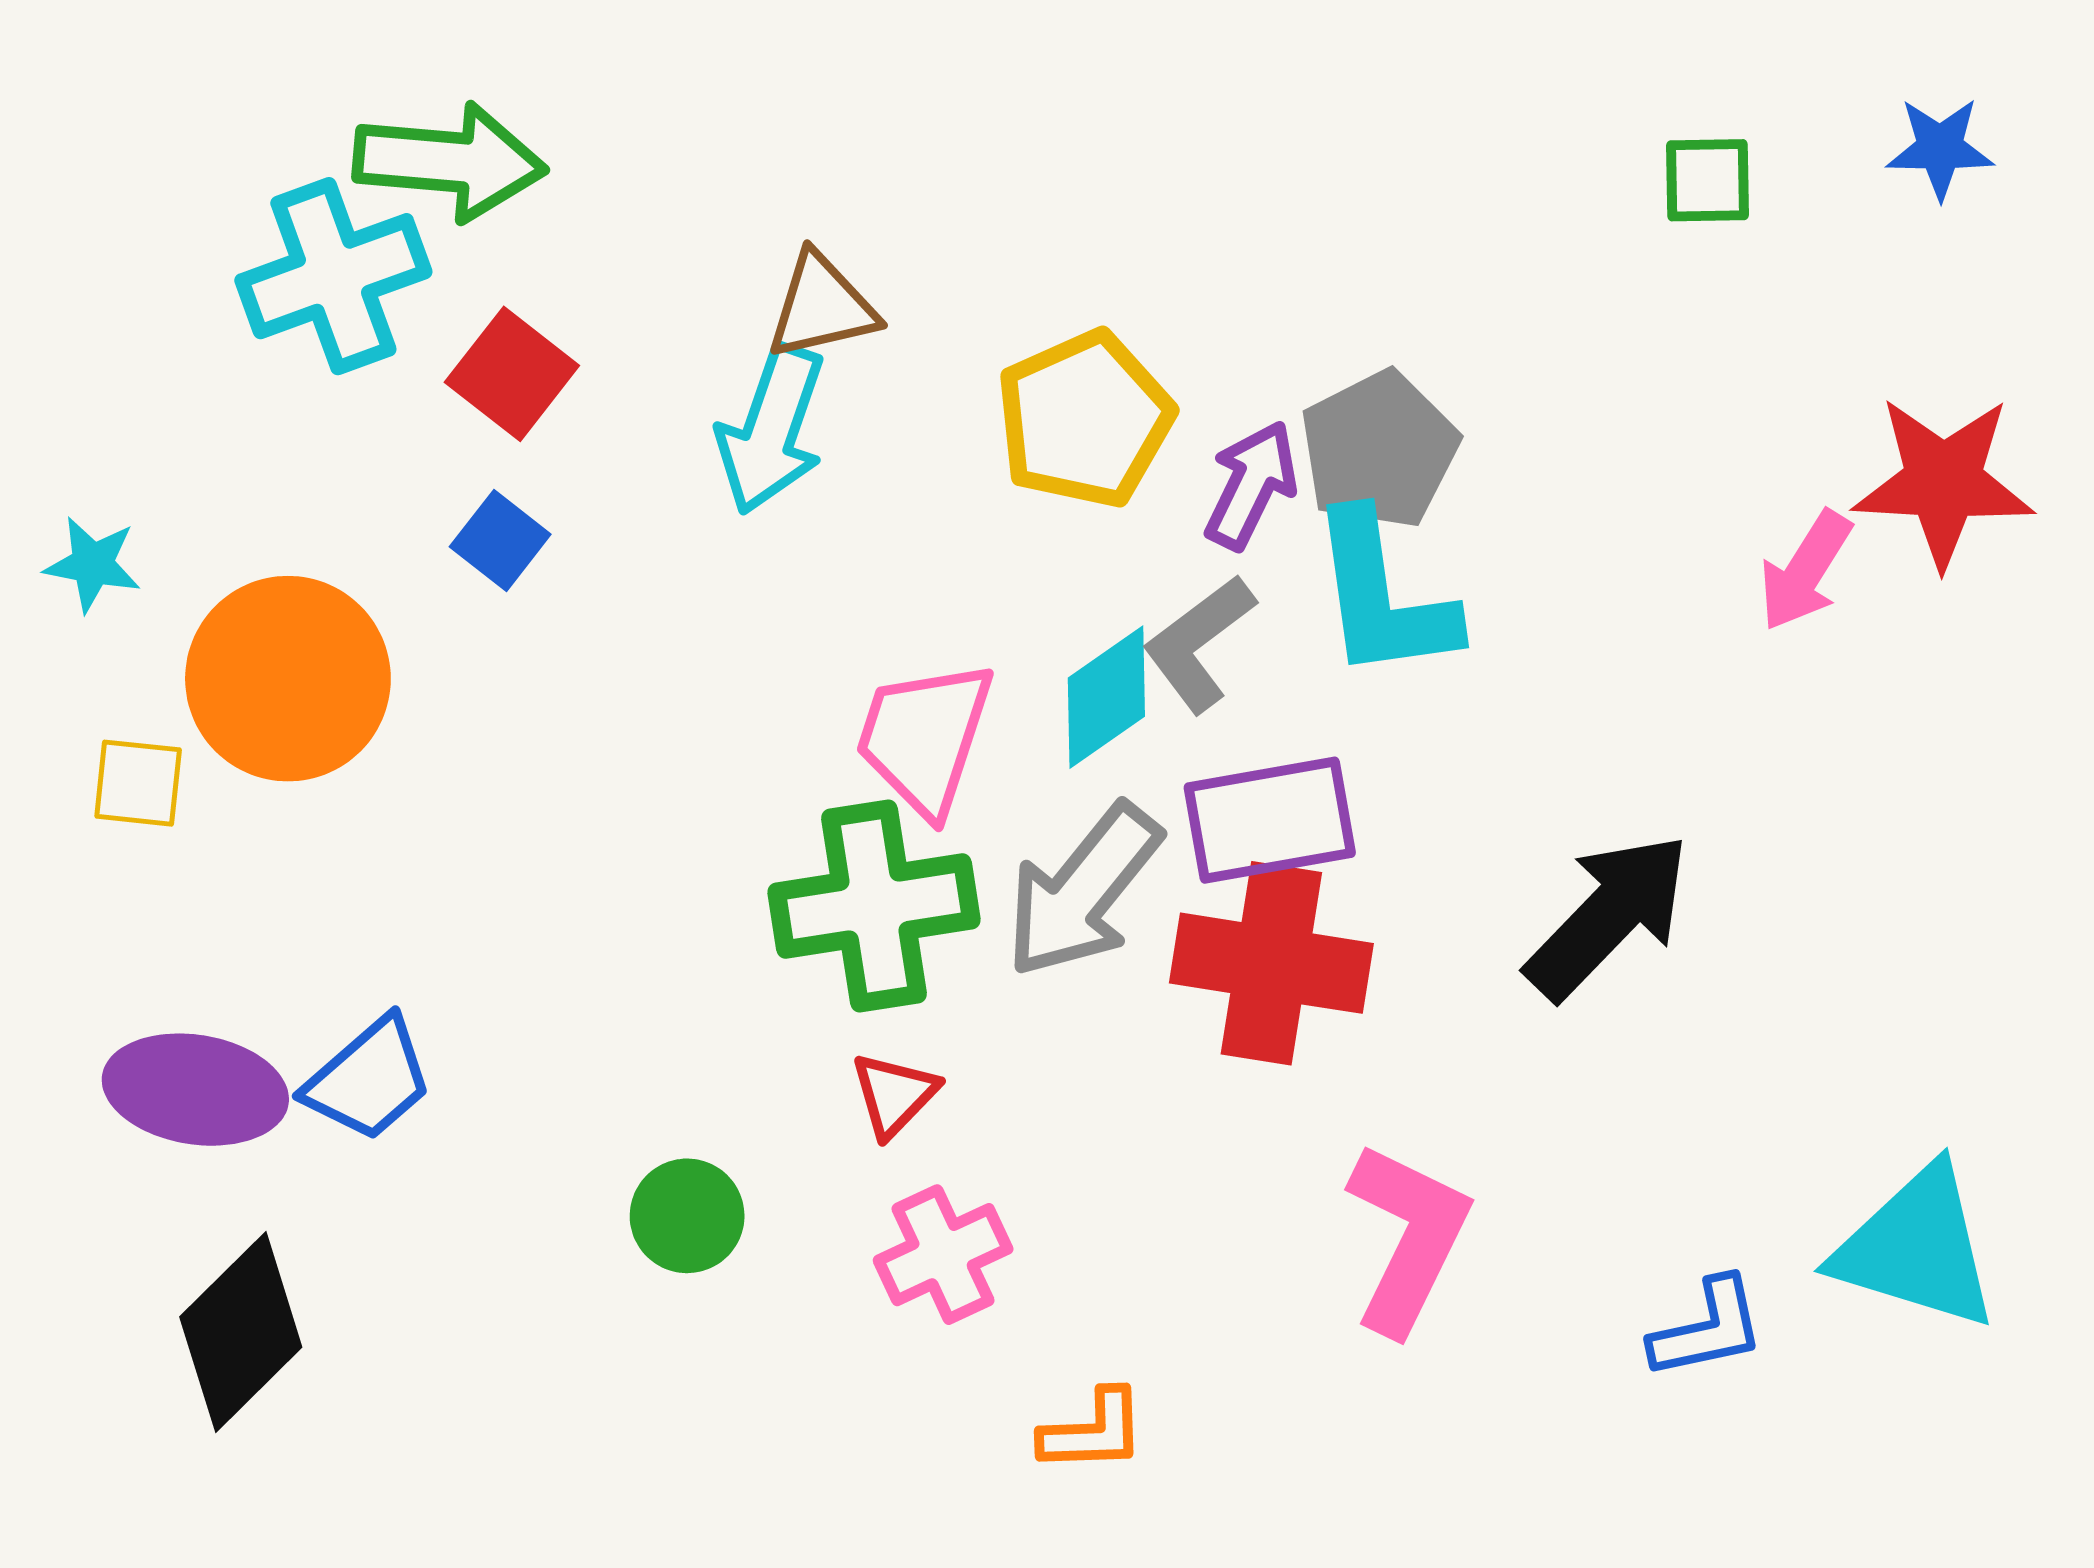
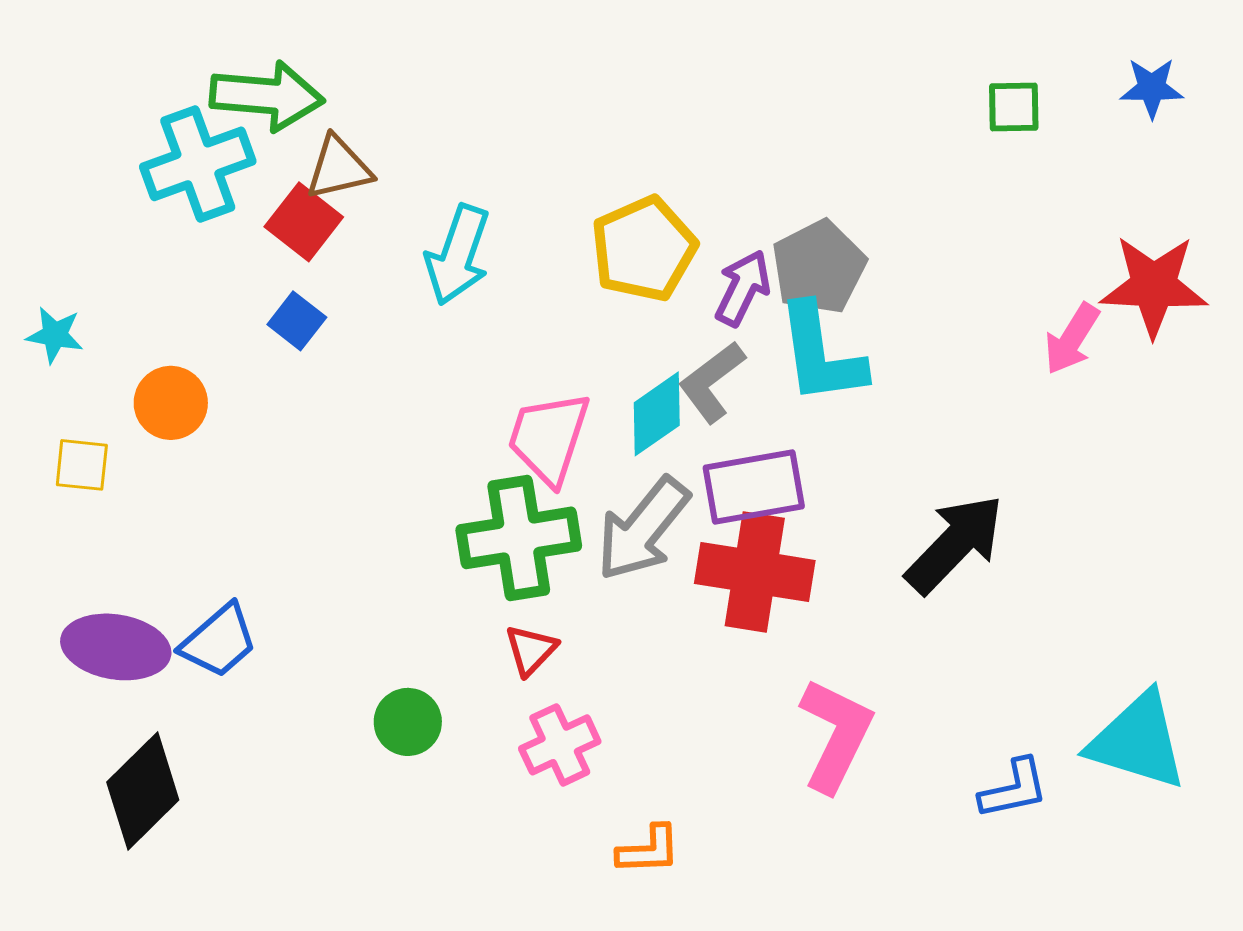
brown triangle: (822, 306) -> (339, 168), moved
orange circle: (288, 679) -> (171, 403), size x0.6

